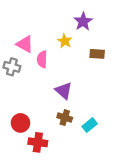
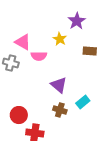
pink semicircle: (42, 59) -> (39, 56), turned -91
cyan rectangle: (90, 125) -> (83, 102), moved

